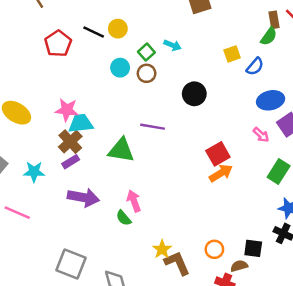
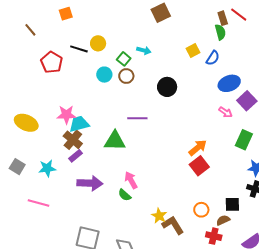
green semicircle: (269, 36) -> (220, 32), turned -42
red square: (218, 154) -> (199, 166), moved

